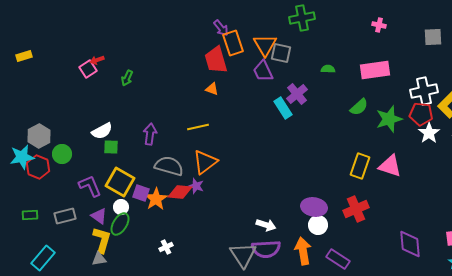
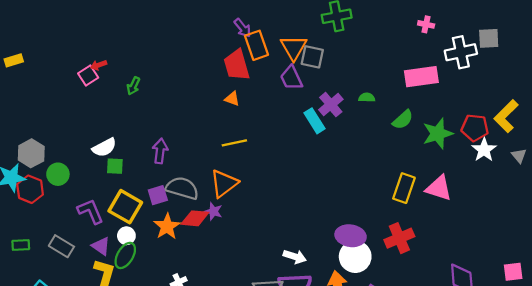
green semicircle: (328, 69) -> (367, 98), moved
white cross: (424, 91) -> (461, 52), moved
yellow line: (198, 127) -> (234, 143), moved
purple square: (141, 193) -> (158, 195), moved, turned -36
gray rectangle: (65, 216) -> (61, 246), turned 45
white circle: (318, 225) -> (355, 257), size x1.4

